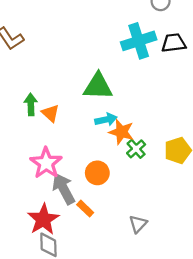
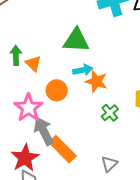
green cross: (136, 149) -> (110, 113), moved
orange circle: (97, 173) -> (57, 90), moved
orange rectangle: (85, 209) -> (63, 149), size x1.8

